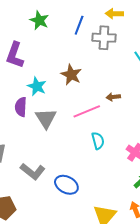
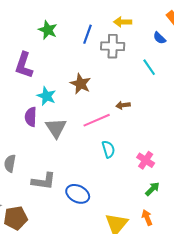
gray L-shape: (33, 171) -> (44, 181), turned -30

